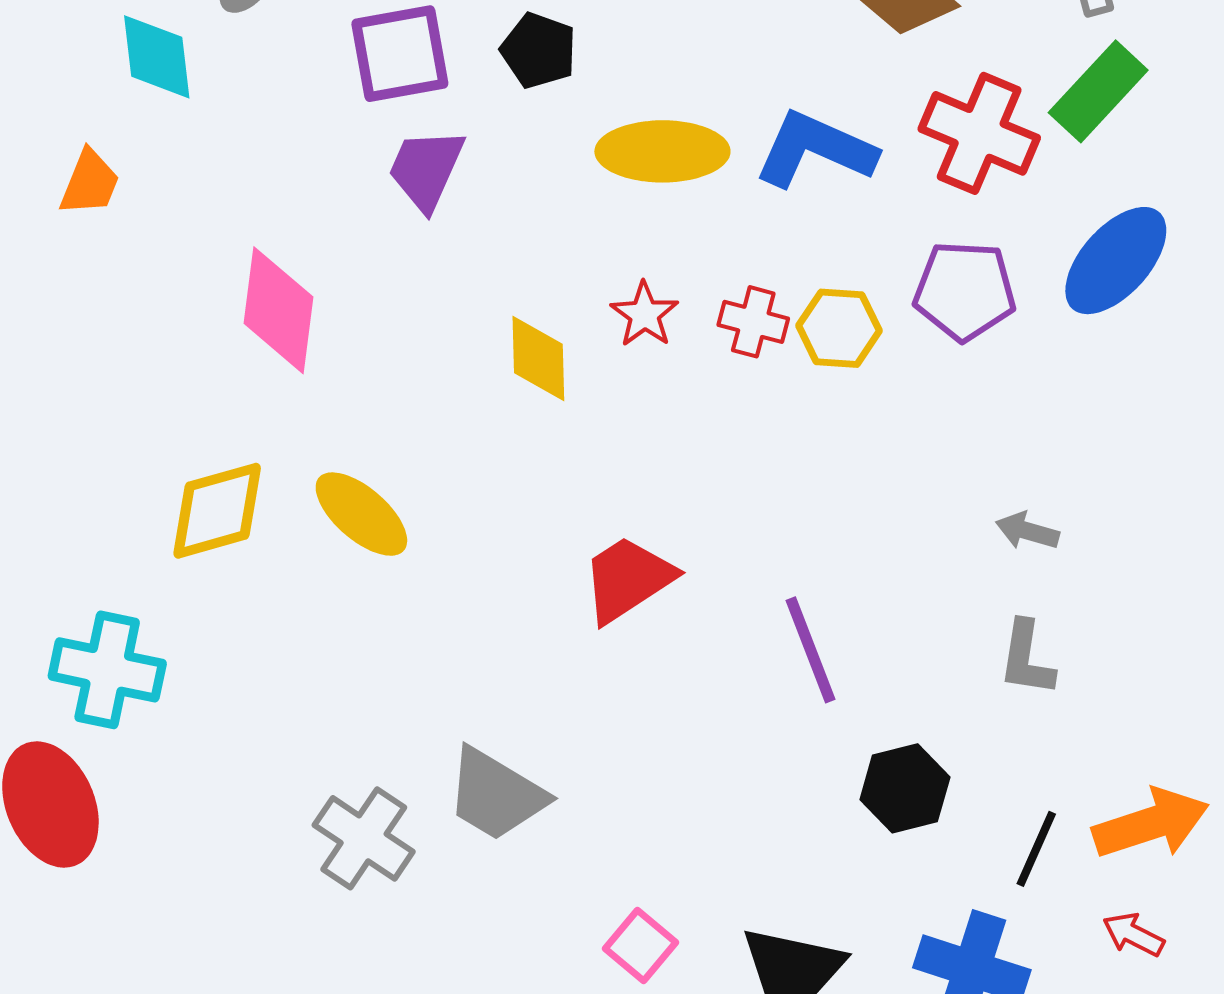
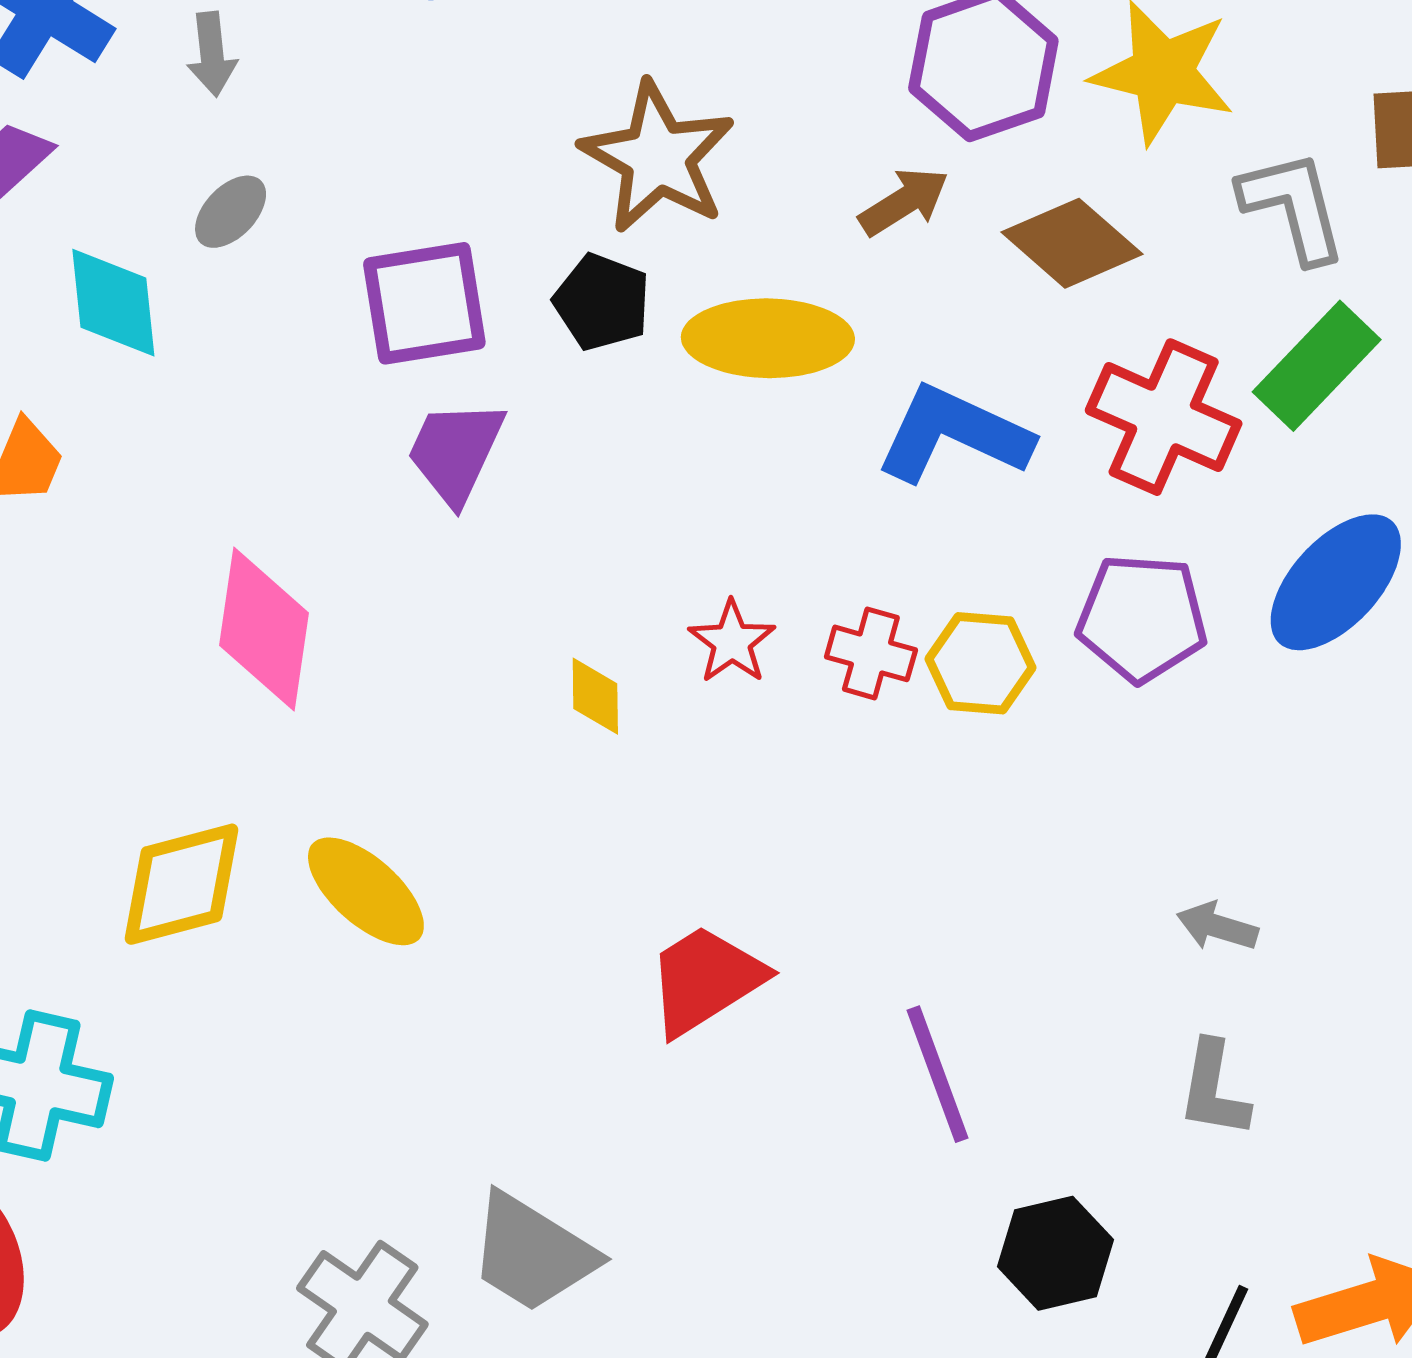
yellow ellipse: (662, 151) -> (768, 338), moved
yellow diamond: (538, 359) -> (595, 696), size x0.7

